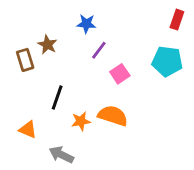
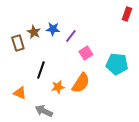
blue star: (86, 24) -> (53, 29), moved
cyan pentagon: (167, 61) -> (117, 64), moved
orange semicircle: (113, 116) -> (81, 83), turned 105

